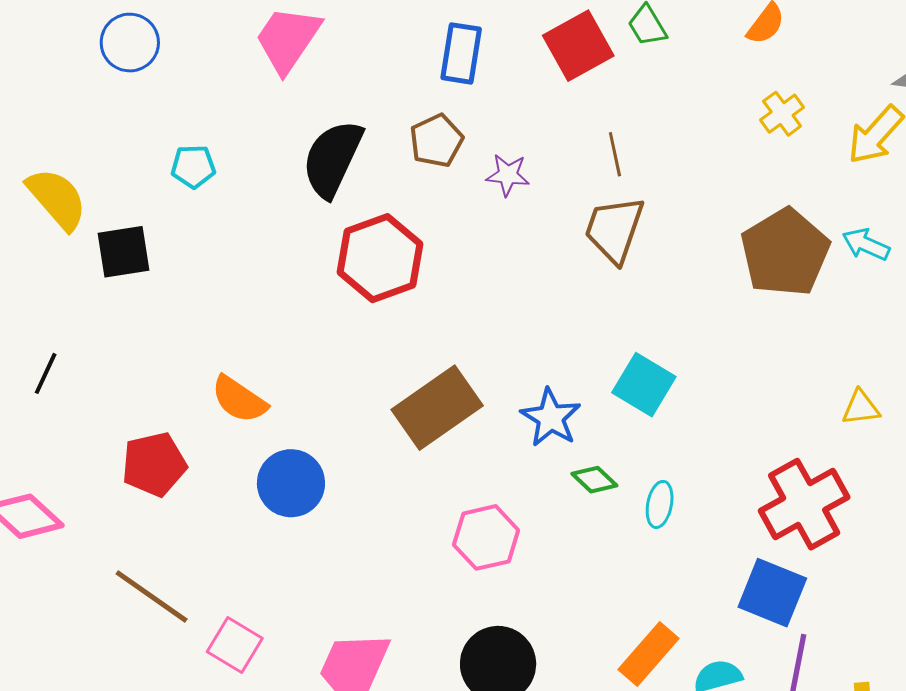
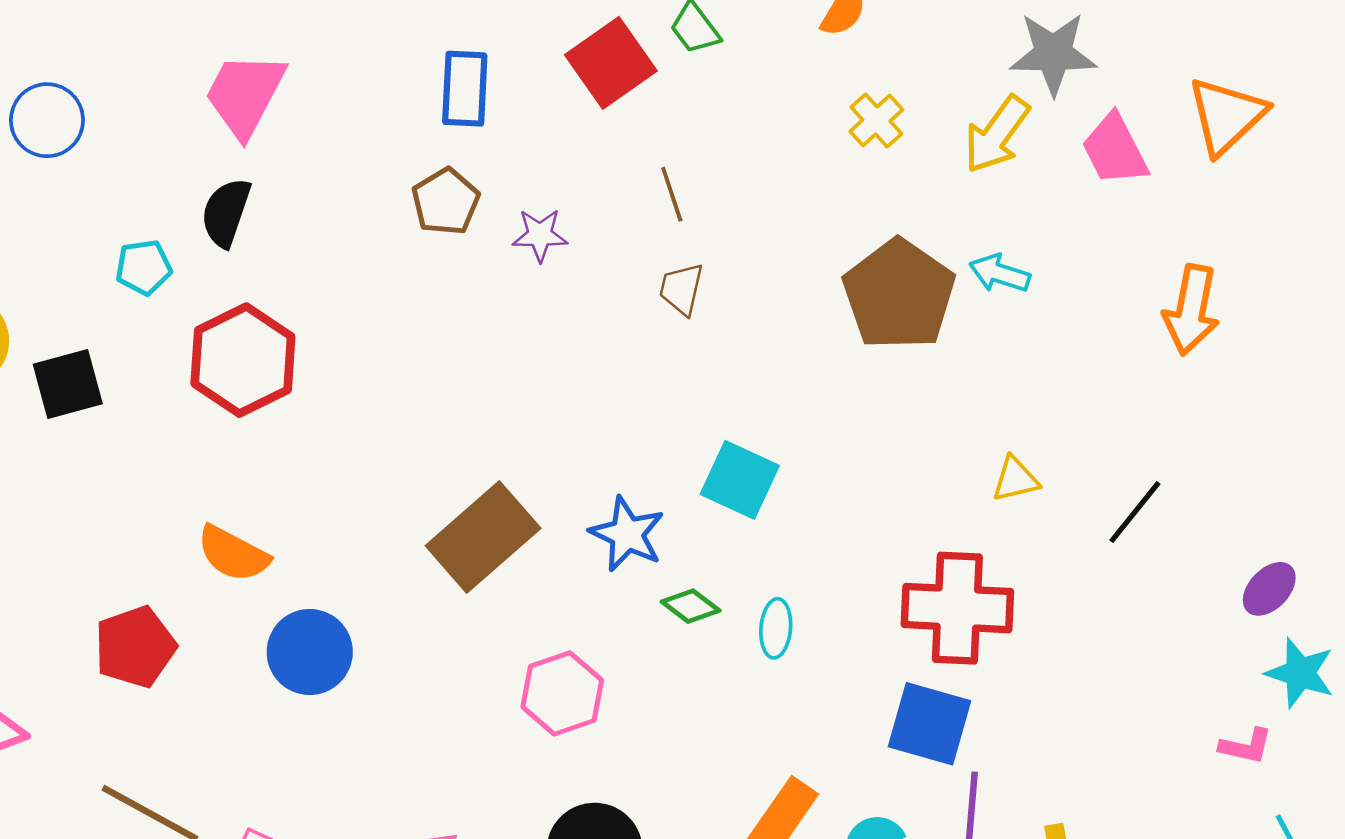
black semicircle: (332, 159) -> (226, 213), moved, size x0.7
brown trapezoid: (614, 229) -> (681, 289), size x0.6
red hexagon: (380, 258) -> (243, 360), moved
red cross: (804, 504) -> (957, 608), turned 38

